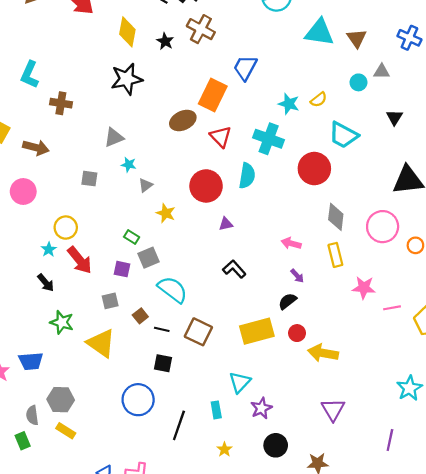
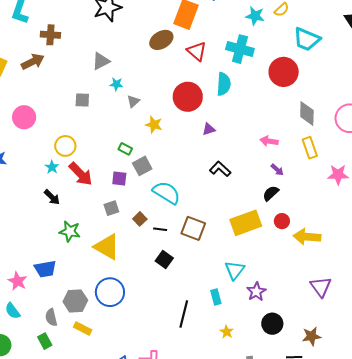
brown arrow: (36, 147) -> (33, 62), moved, turned -35
black square: (163, 363) -> (164, 260), turned 30
blue circle: (138, 400) -> (110, 292), moved

